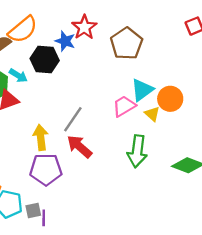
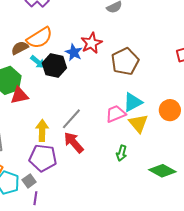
cyan arrow: (18, 76) -> (38, 62), moved
orange circle: (170, 99) -> (170, 110), moved
yellow triangle: (152, 114) -> (138, 123), size x1.5
green arrow: (137, 151) -> (122, 153), size x0.6
gray square: (33, 211) -> (29, 181), moved, turned -32

